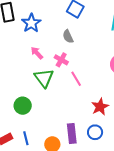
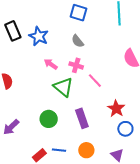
red star: (100, 107) -> (116, 109), moved
purple rectangle: (72, 134) -> (82, 118), moved
blue line: (26, 138) -> (59, 150), turned -56

